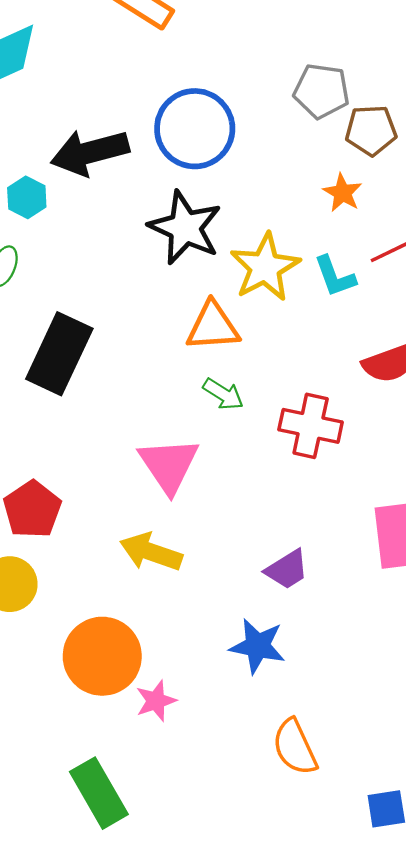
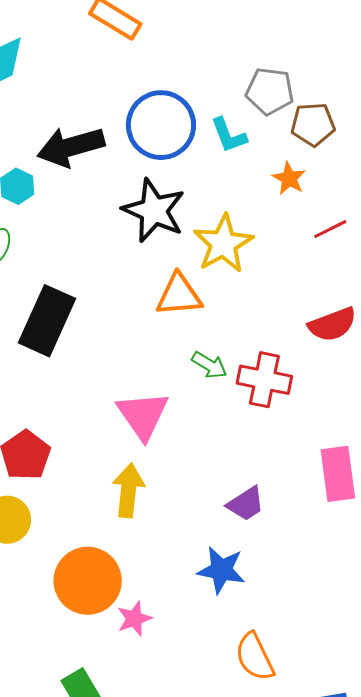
cyan L-shape: (335, 276) -> (229, 135), moved
green arrow: (223, 394) -> (209, 365), moved
yellow arrow: (151, 552) -> (128, 490), turned 78

